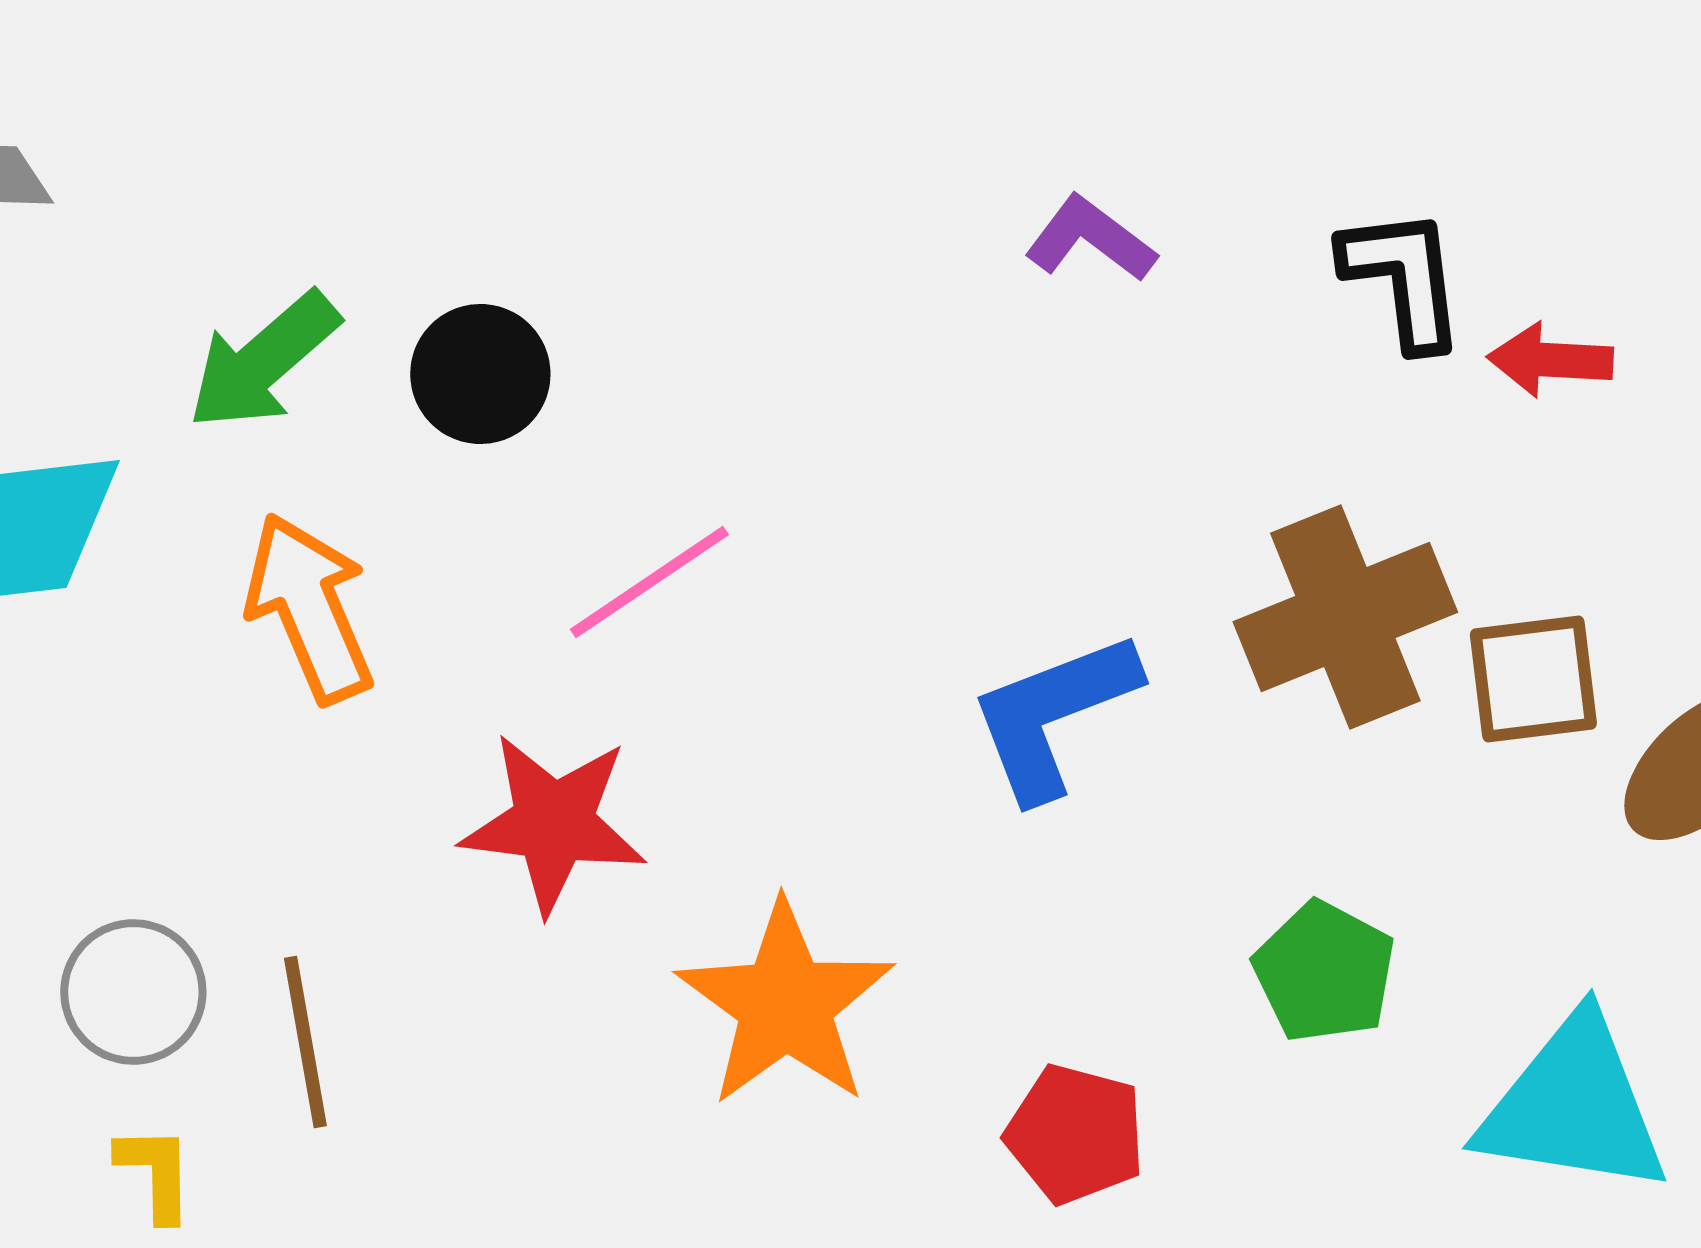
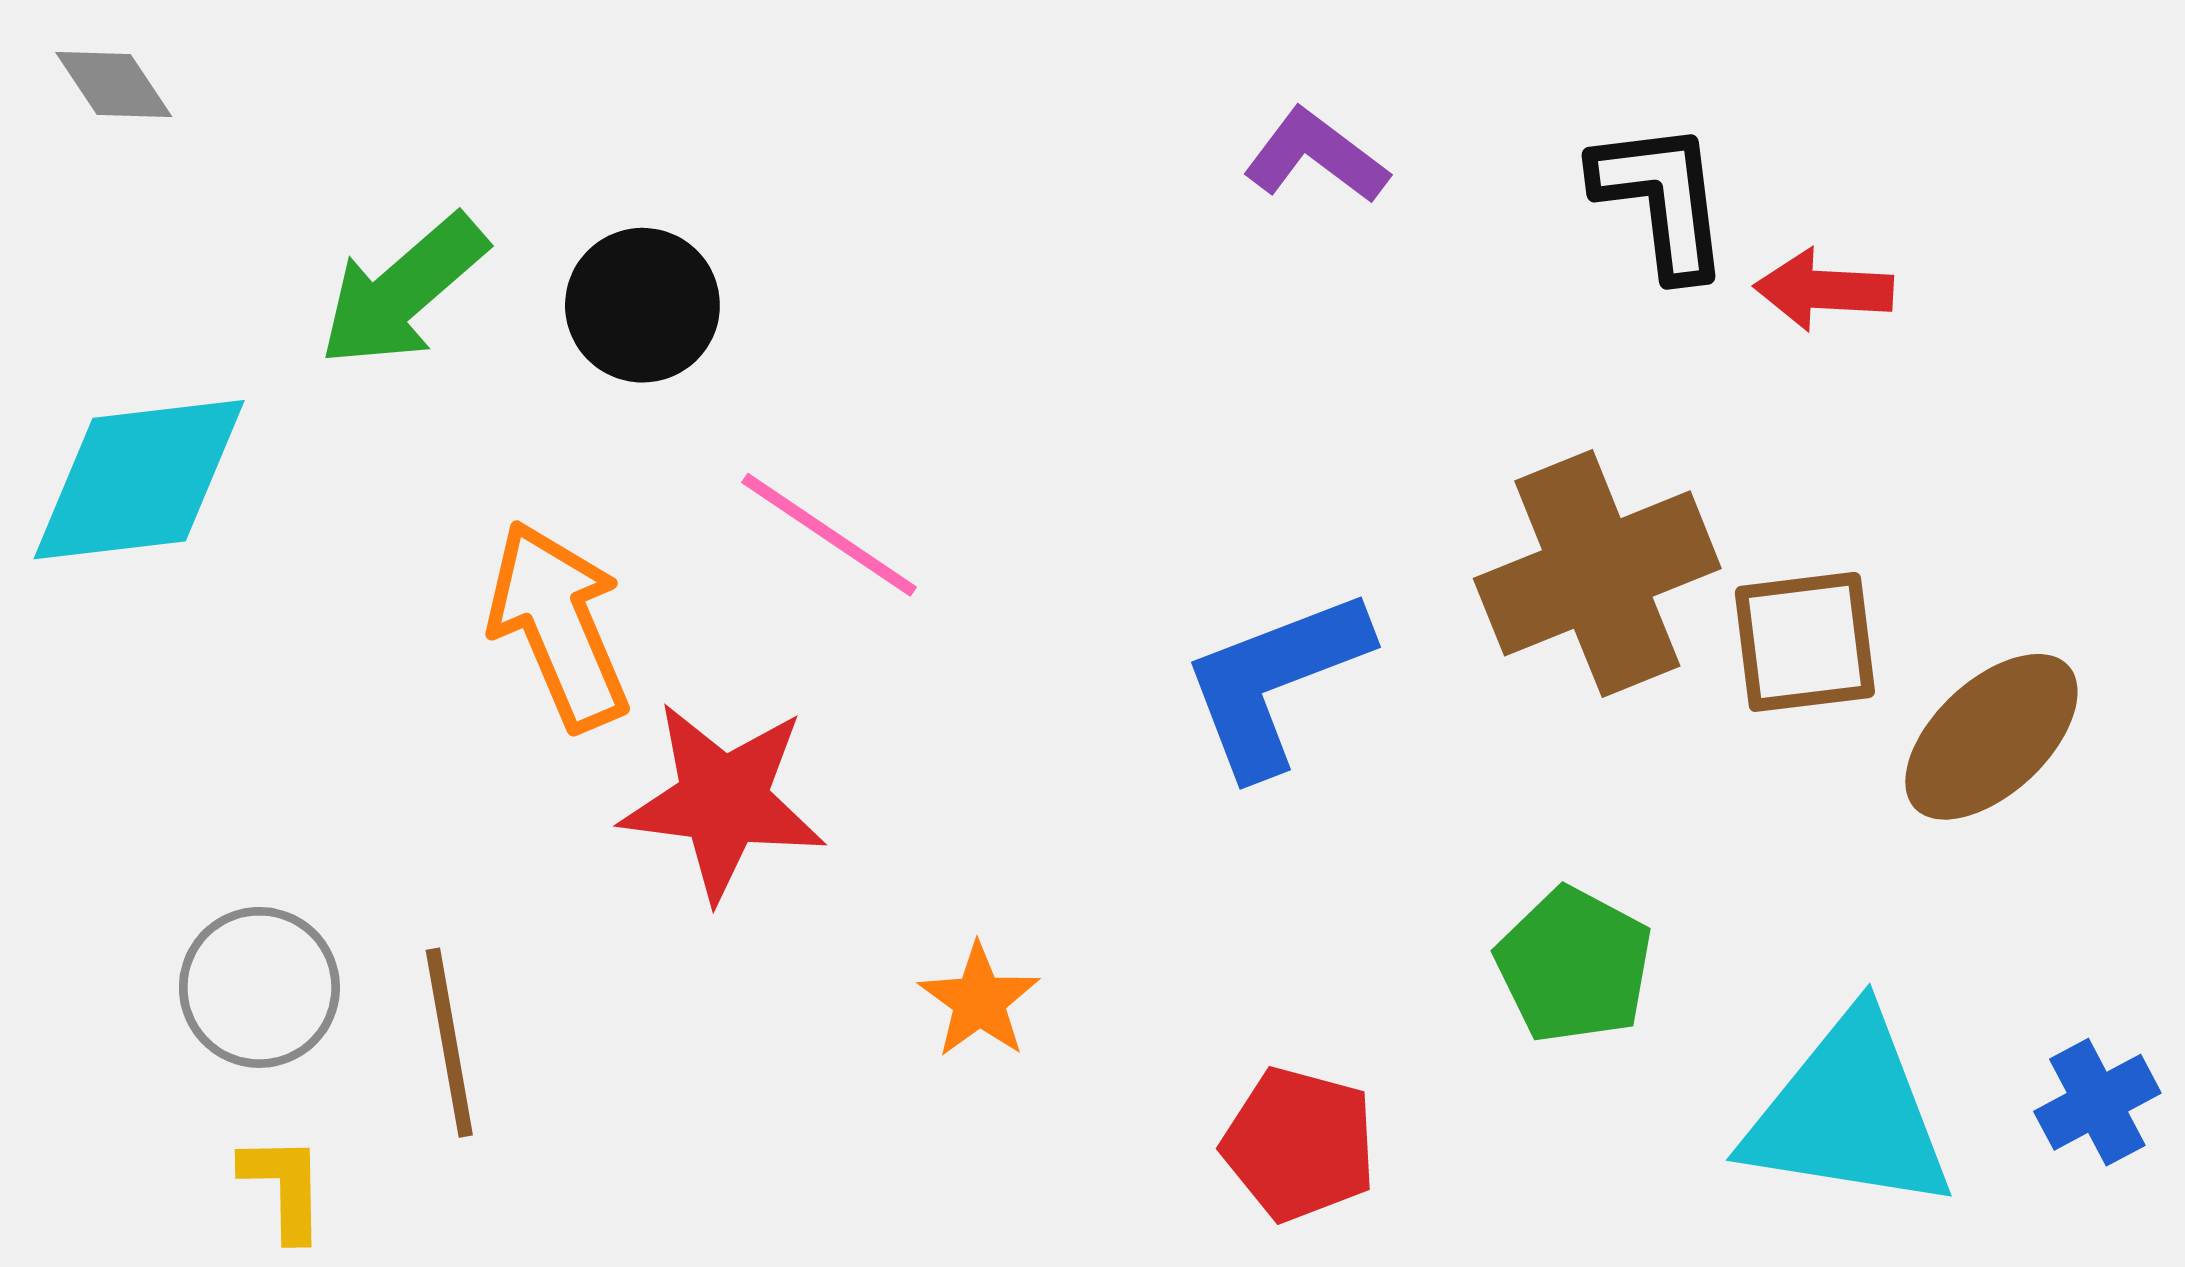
pink line: (649, 582) -> (829, 535), turned 68
orange arrow: (309, 608) -> (559, 625), moved
orange star: (785, 1004) -> (979, 1001), size x0.5

